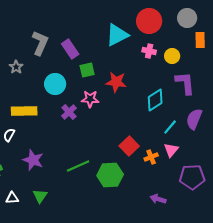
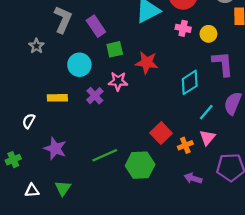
yellow rectangle: (24, 111) -> (57, 98), moved, size x0.7
purple arrow: (158, 199) -> (193, 178), moved

